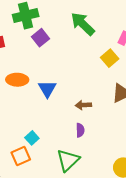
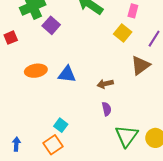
blue triangle: (47, 89) -> (67, 74), turned -42
green triangle: (68, 160) -> (127, 136), moved

